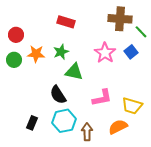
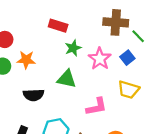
green star: (61, 52) -> (73, 48), moved
black semicircle: (58, 95) -> (34, 95), moved, turned -60
yellow trapezoid: (132, 106) -> (129, 90), moved

